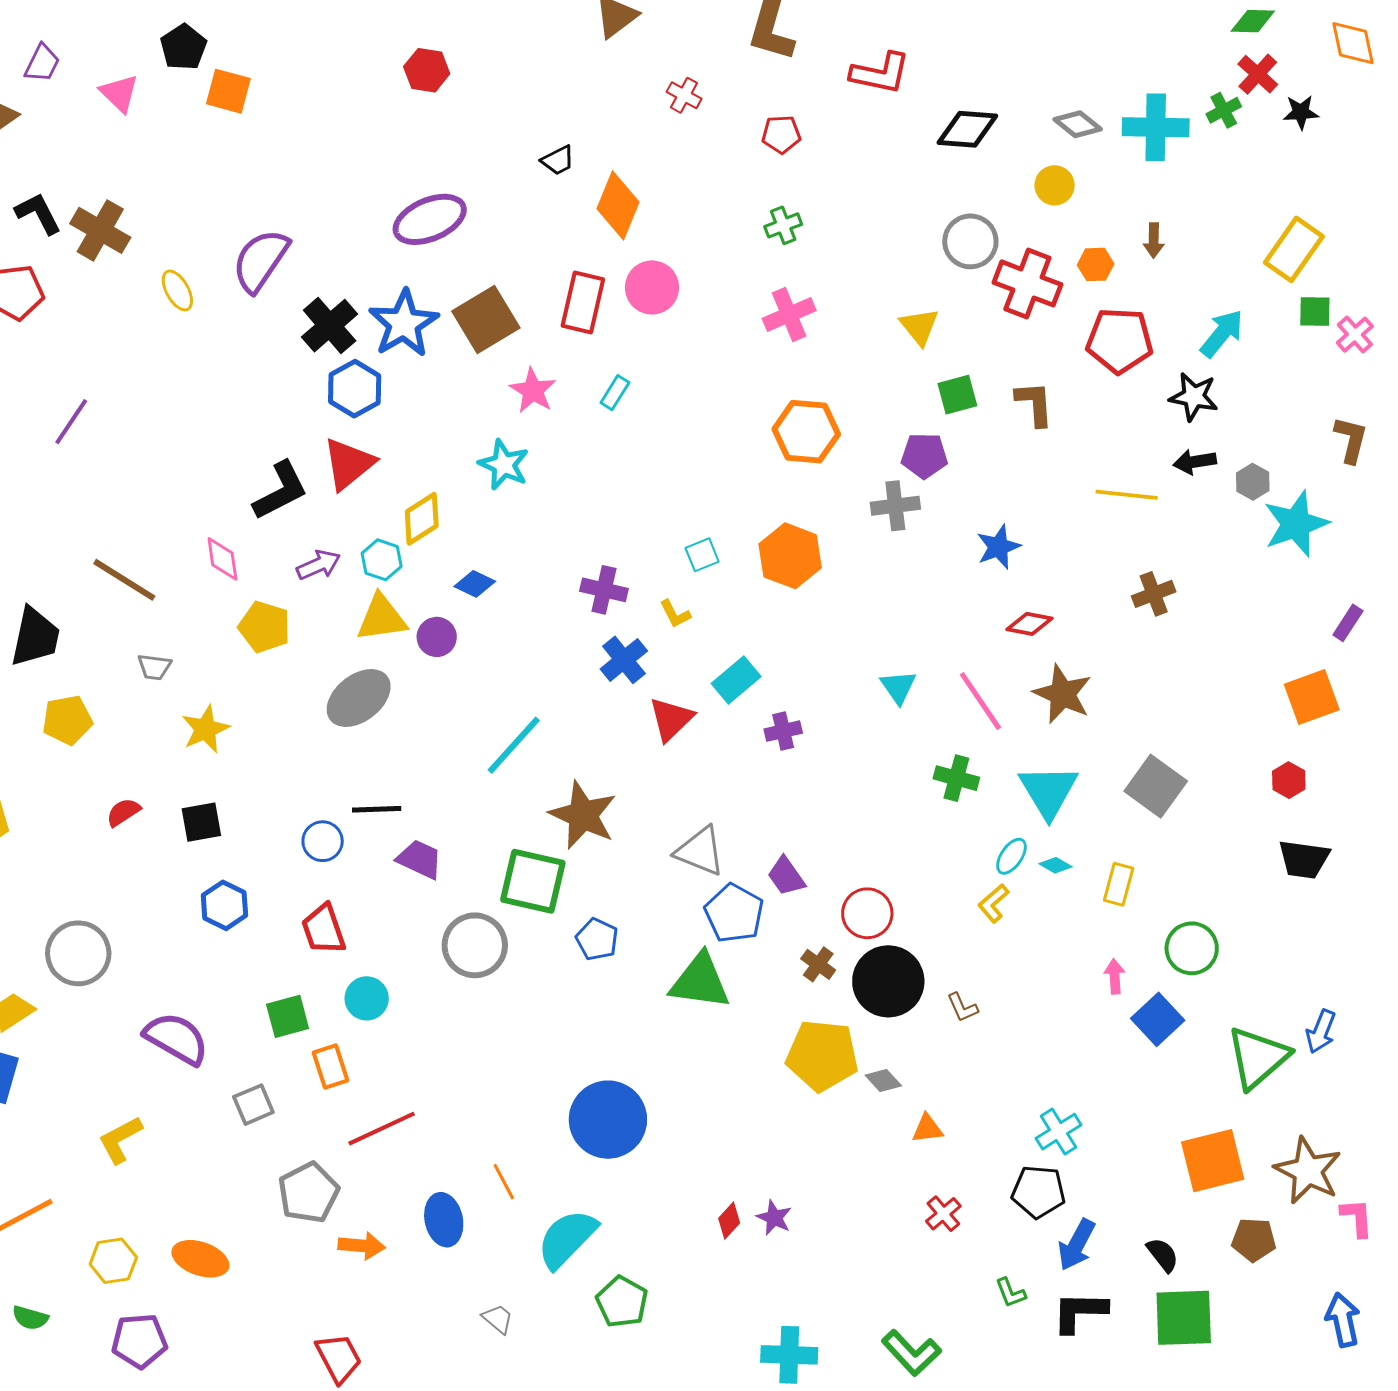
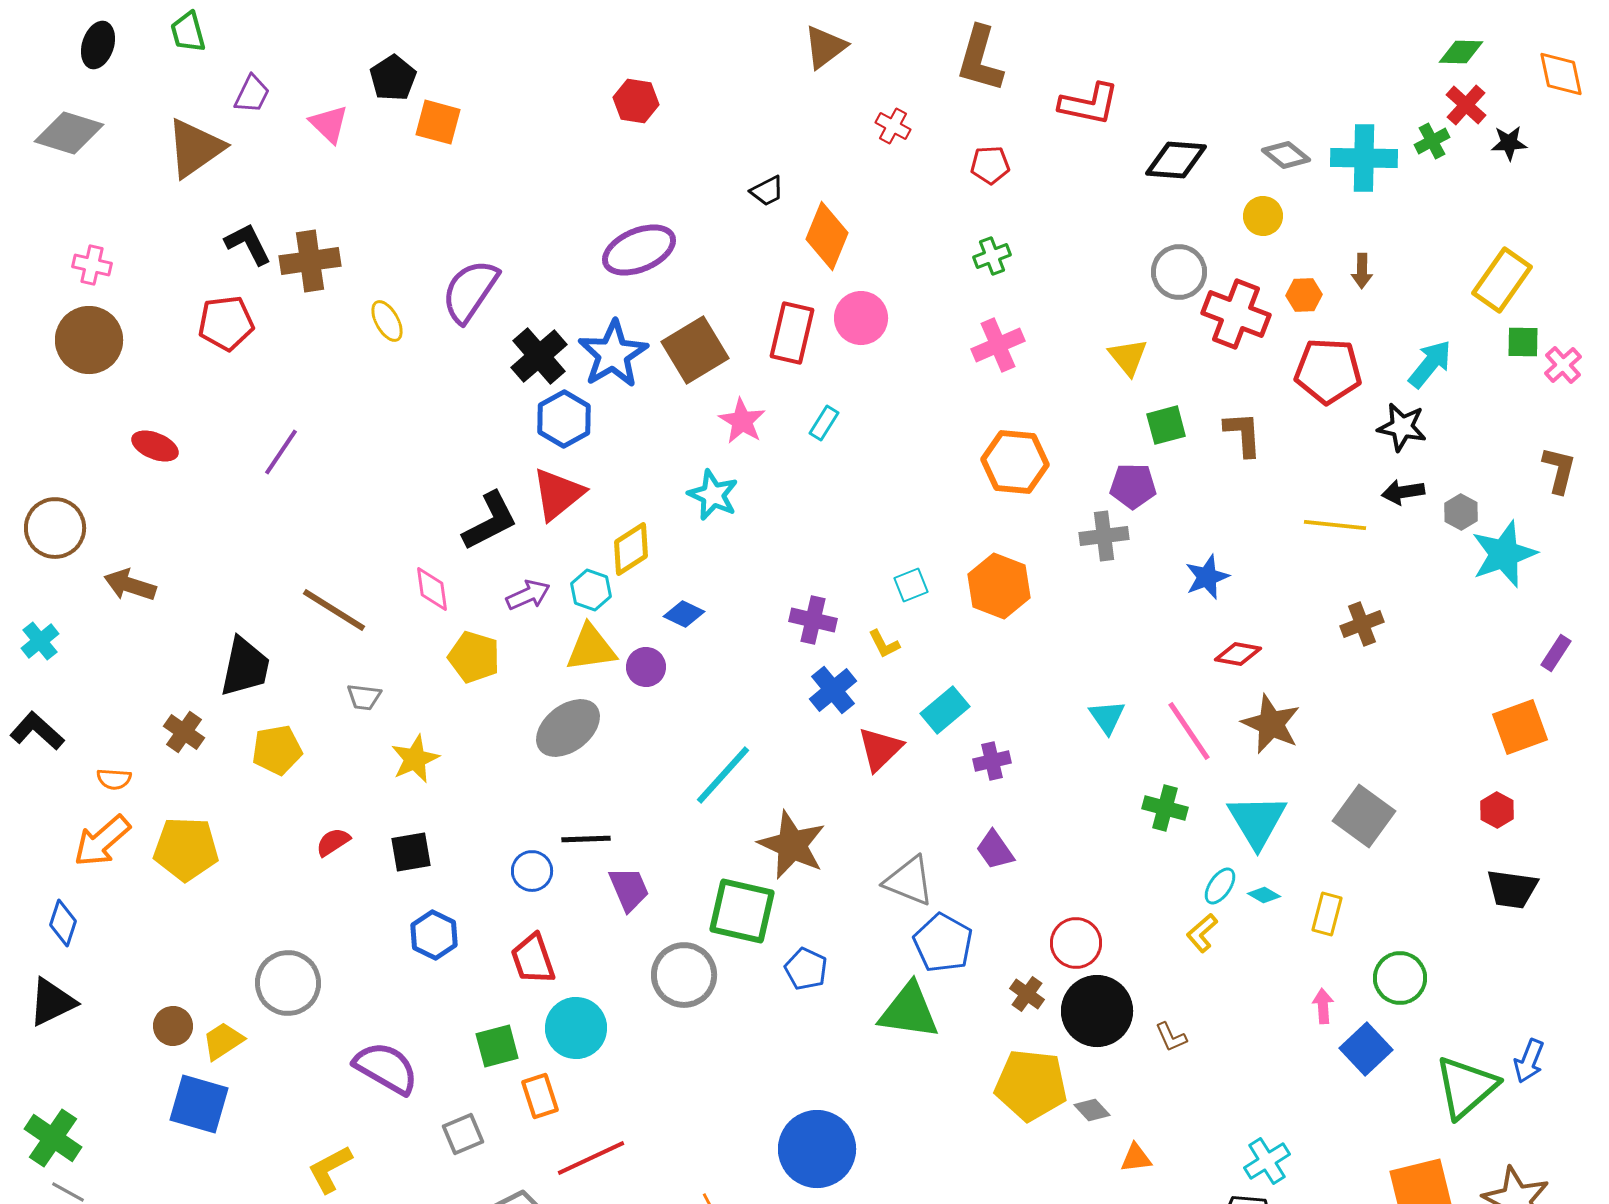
brown cross: (100, 230) -> (310, 261), turned -38
purple trapezoid: (420, 859) -> (629, 889), turned 42
purple trapezoid: (786, 876) -> (995, 850), moved
cyan circle: (367, 998) -> (576, 1028), size x1.4

